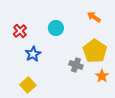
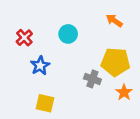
yellow pentagon: (95, 51) -> (116, 62), turned -30
yellow square: (28, 85) -> (45, 103), moved, turned -35

